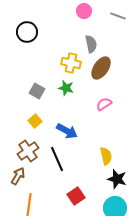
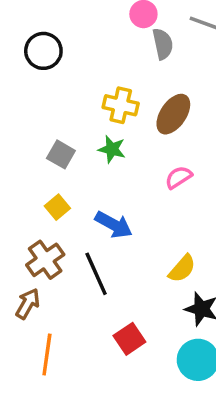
gray semicircle: (91, 44) -> (163, 44), moved
yellow semicircle: (106, 156) -> (182, 269), turned 54

